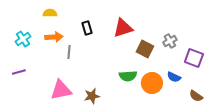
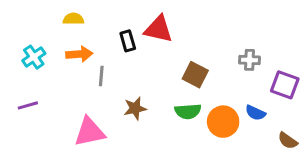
red triangle: (123, 28) -> (159, 29), moved, turned 30
gray cross: (170, 41) -> (250, 60), turned 32
brown square: (145, 49) -> (195, 75), moved
brown star: (92, 96) -> (135, 108), moved

